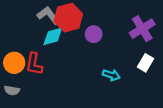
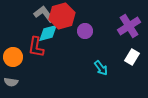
red L-shape: (34, 64) -> (36, 47), moved
cyan arrow: (111, 75) -> (101, 68), turned 35

